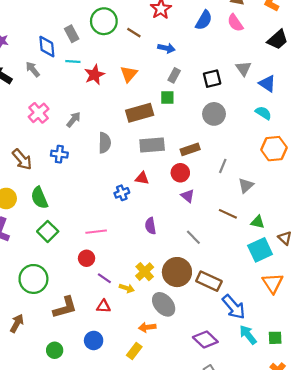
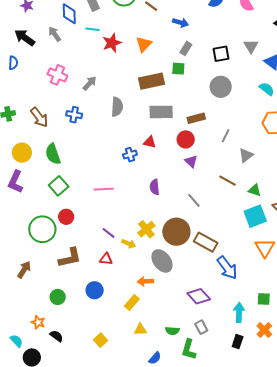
pink cross: (39, 113) -> (57, 75), turned -30
red circle: (87, 258) -> (66, 217), moved
cyan arrow: (248, 335) -> (239, 312), moved, turned 36

